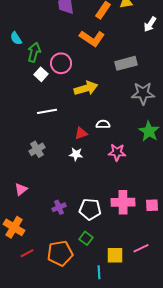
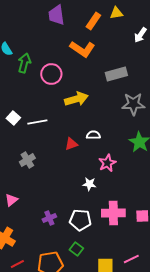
white square: (41, 74) -> (13, 118), moved
pink star: (117, 152) -> (107, 163), turned -30
white star: (76, 154) -> (89, 184), moved

